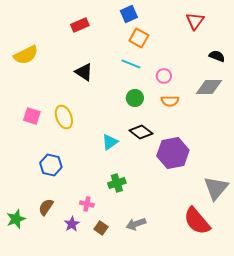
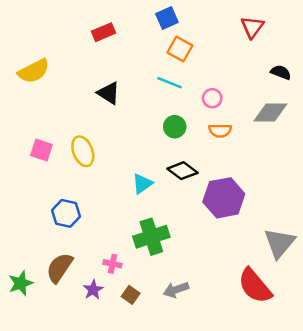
green cross: (117, 183) -> (151, 237), size x1.5
brown semicircle: (46, 207) -> (60, 268), size x1.4

